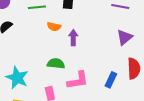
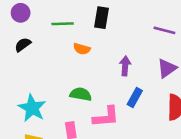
purple arrow: (73, 38) -> (125, 66), moved
blue rectangle: (111, 80) -> (135, 97), moved

